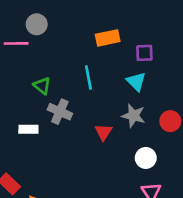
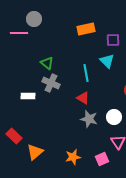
cyan line: (88, 77) -> (86, 73), moved
green triangle: (42, 86) -> (47, 63), moved
gray star: (133, 116) -> (89, 119), moved
red triangle: (103, 132) -> (83, 98), turned -32

